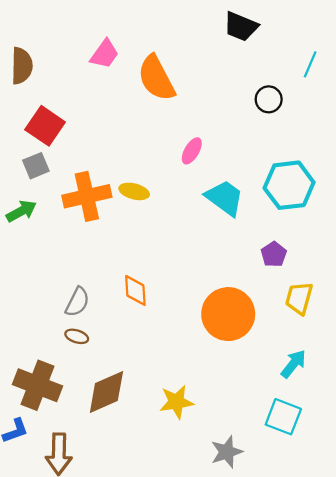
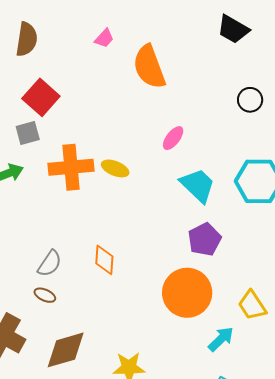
pink trapezoid: (104, 54) -> (104, 38), size x0.7
purple pentagon: (274, 254) -> (204, 239), moved, size x1.4
yellow trapezoid: (299, 298) -> (252, 305), moved, turned -56
cyan arrow: (293, 364) -> (221, 339), moved

